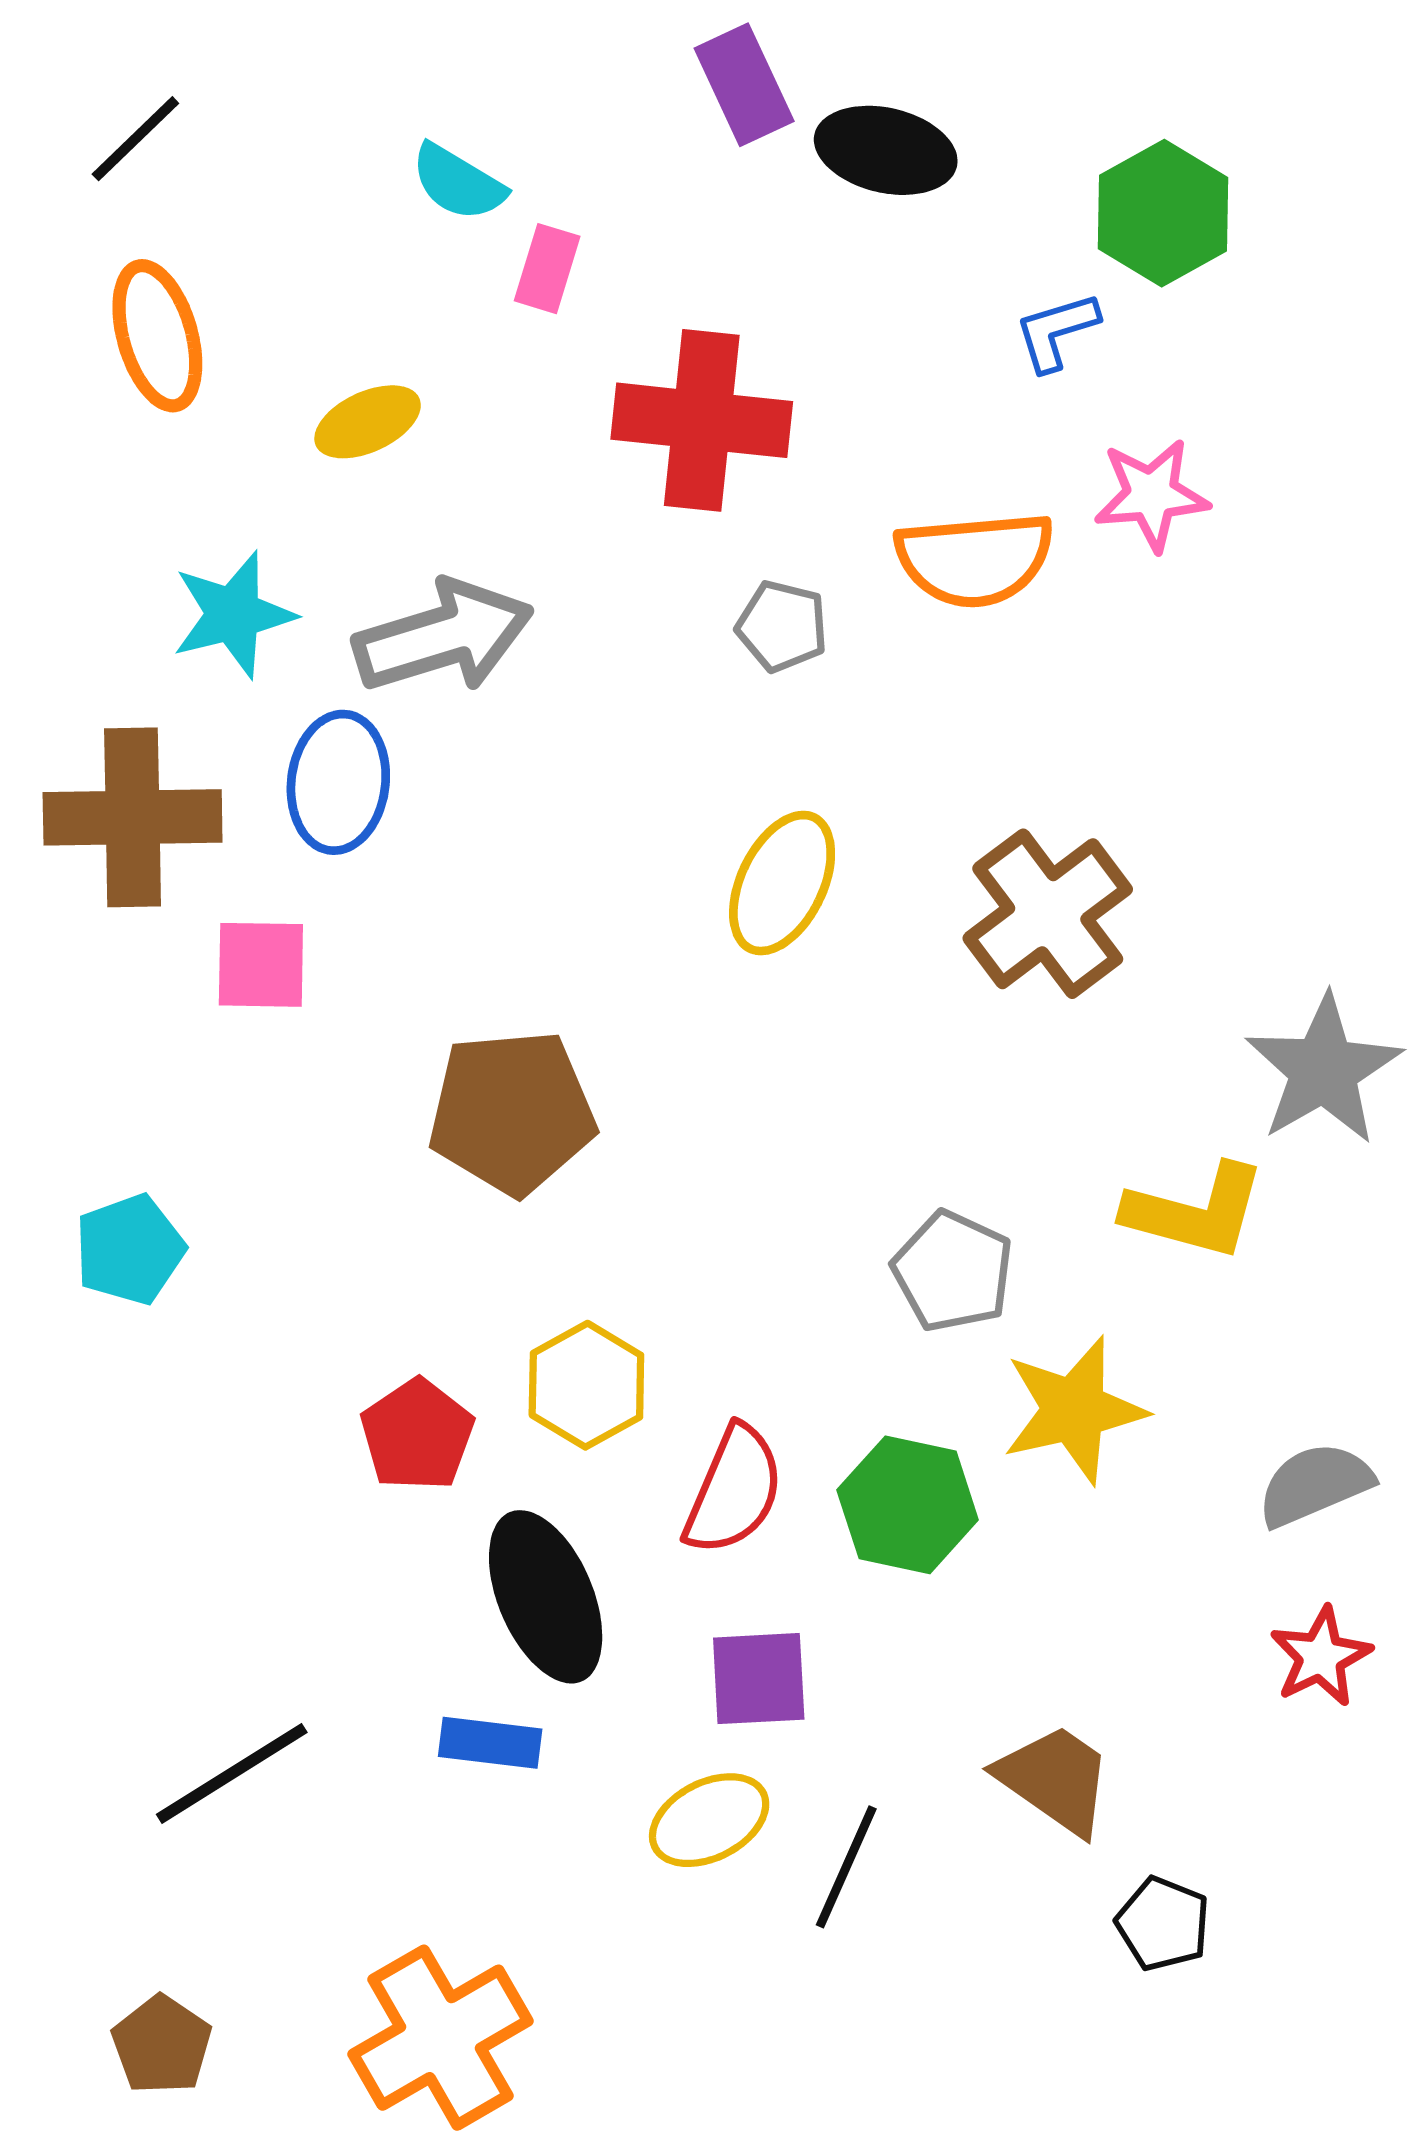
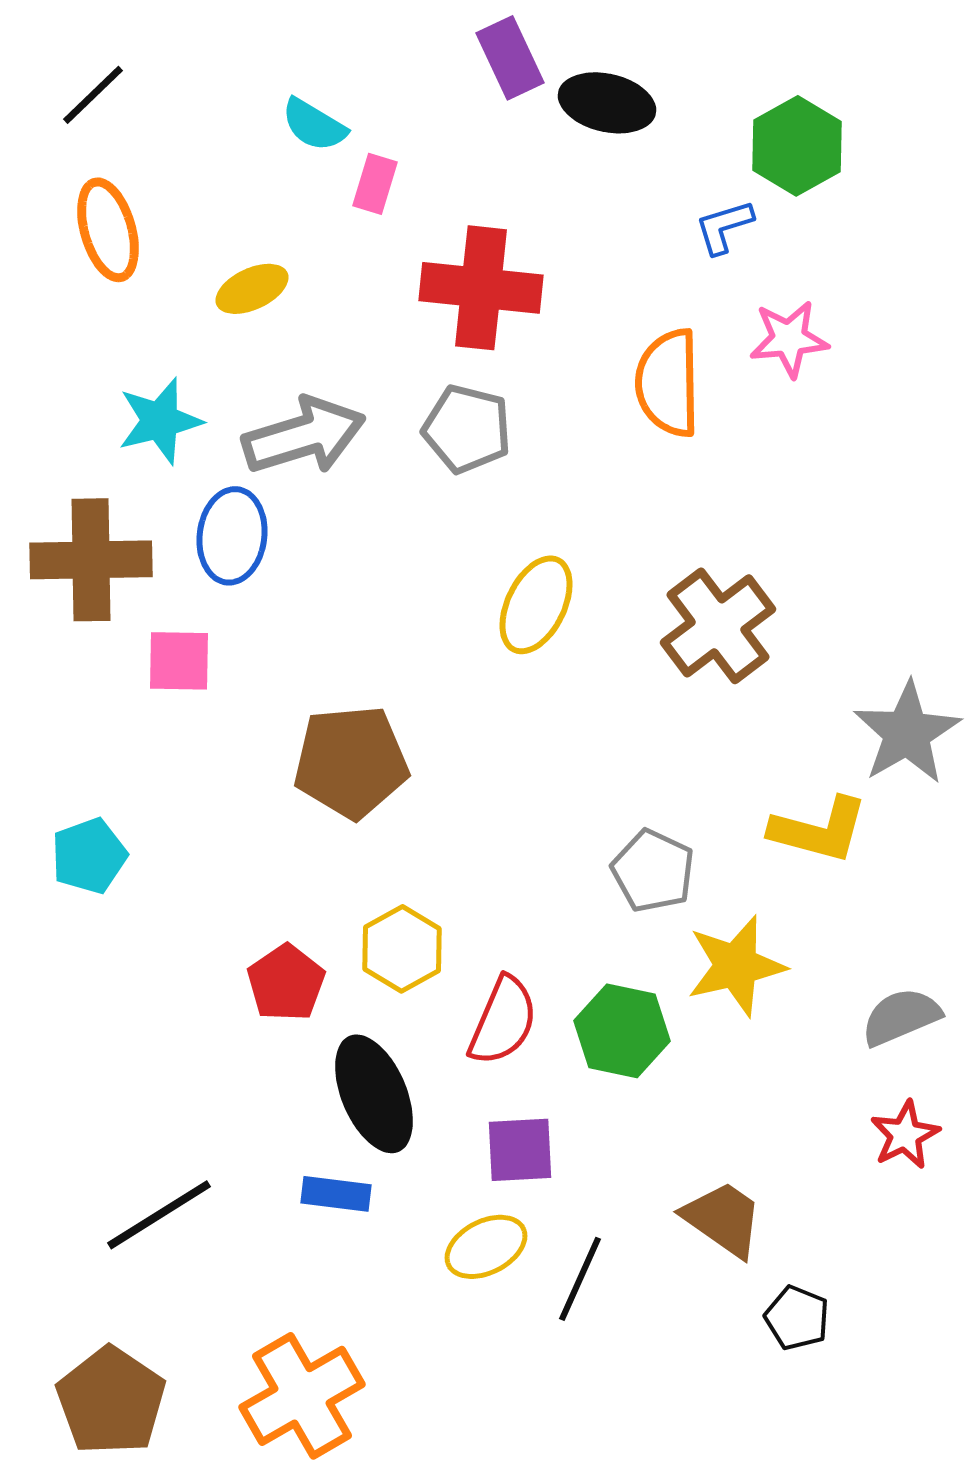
orange semicircle: (975, 559) -> (668, 383), turned 94
gray pentagon: (782, 626) -> (467, 429), moved, size x1.4
brown pentagon: (162, 2045) -> (111, 1401), size x1.6

